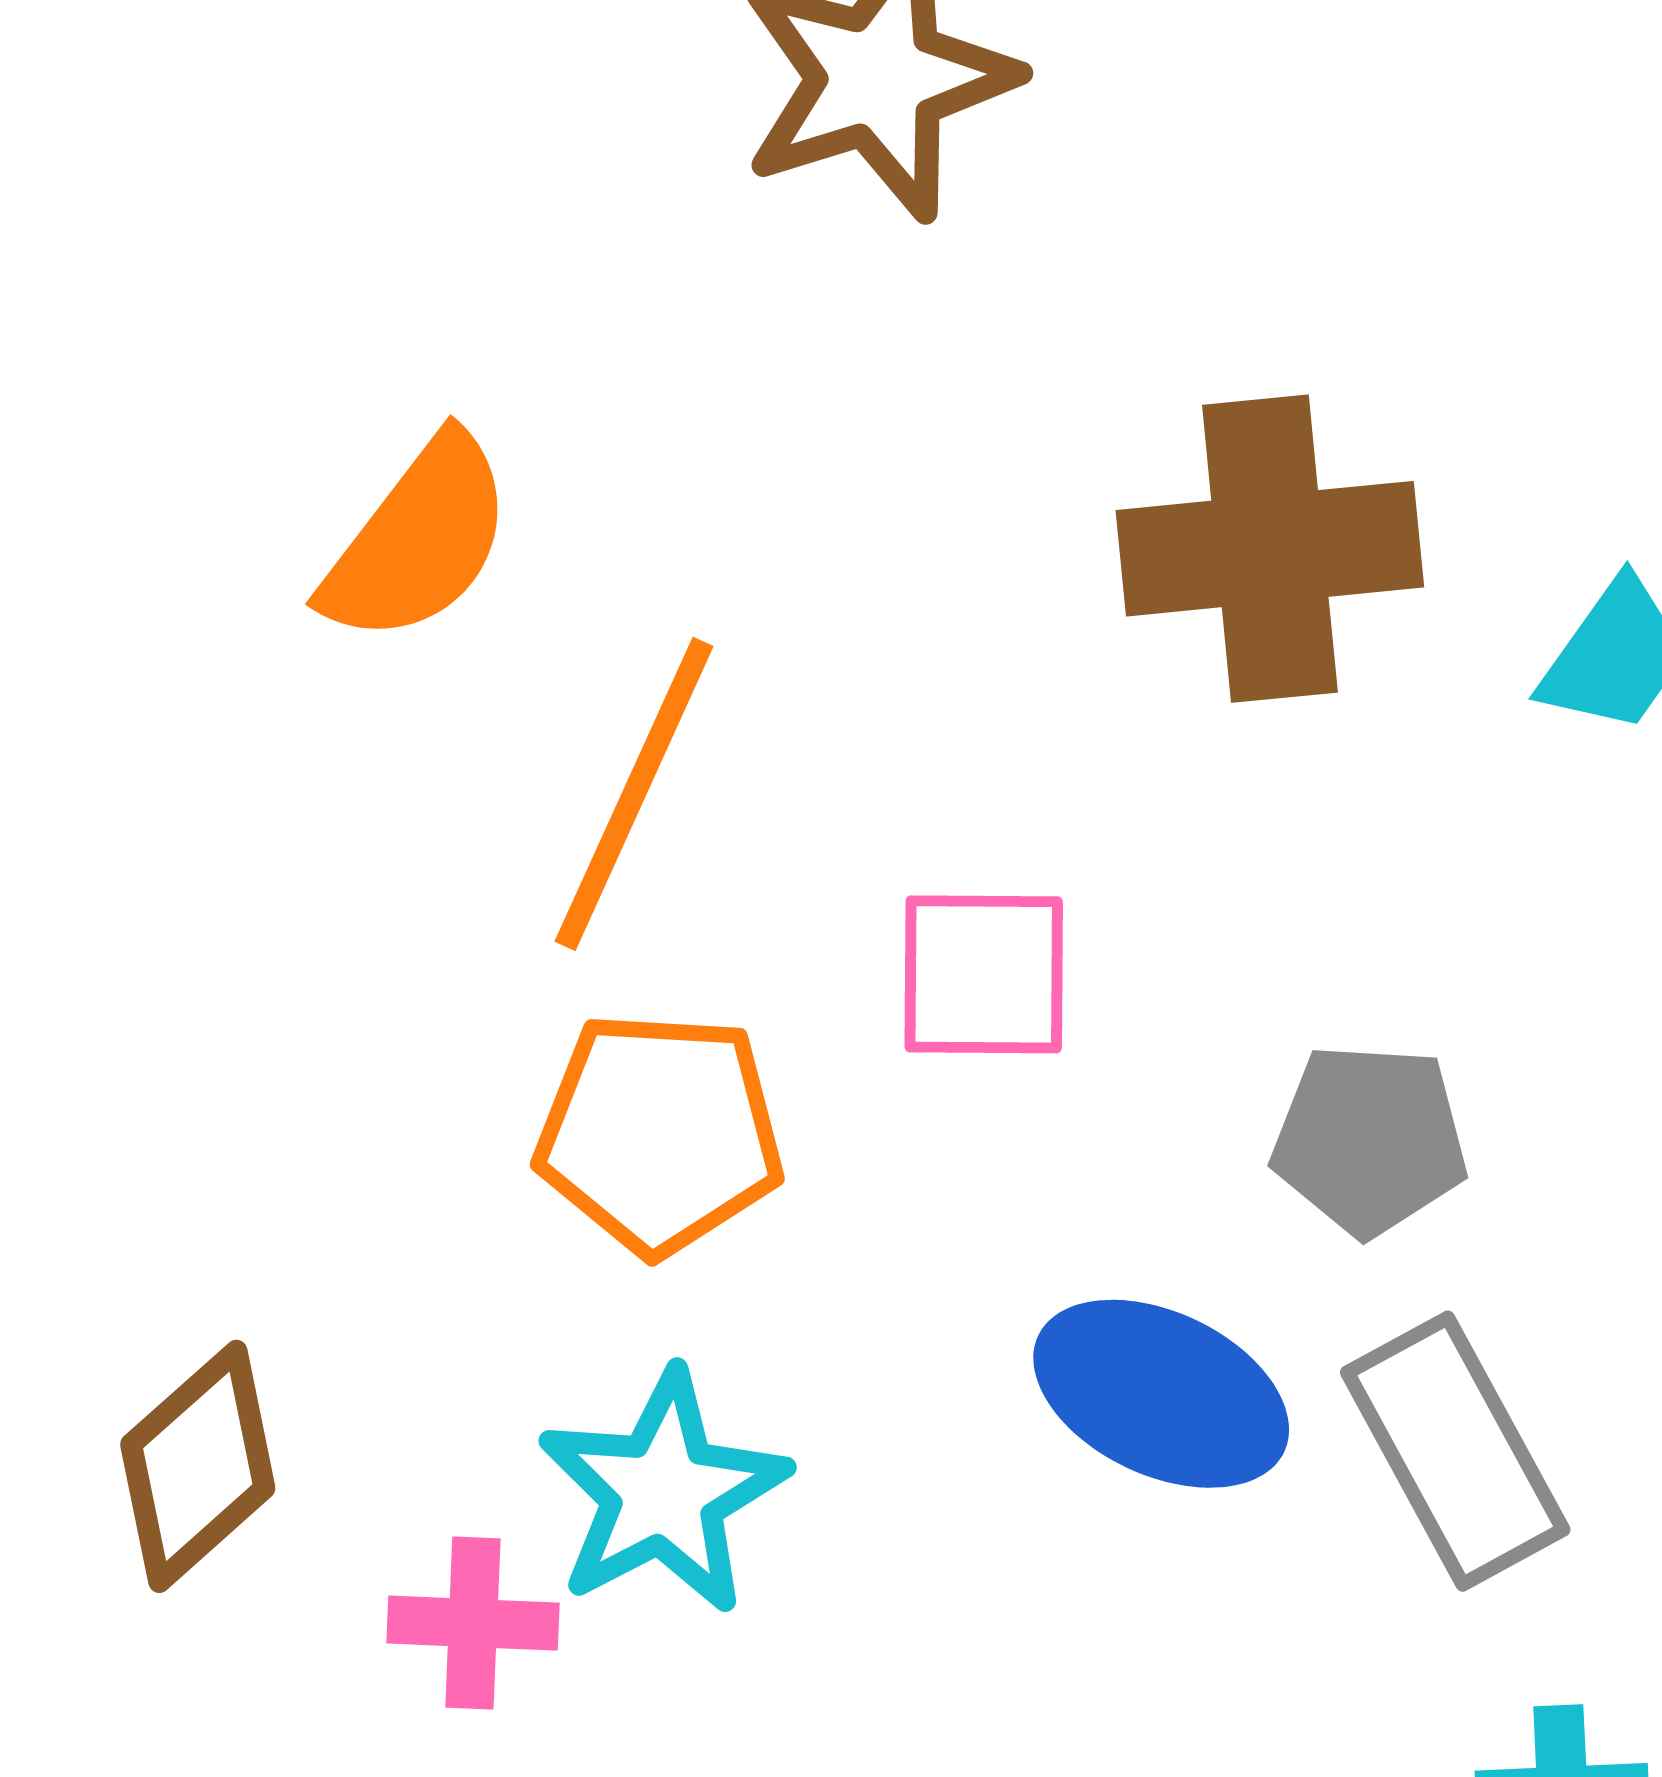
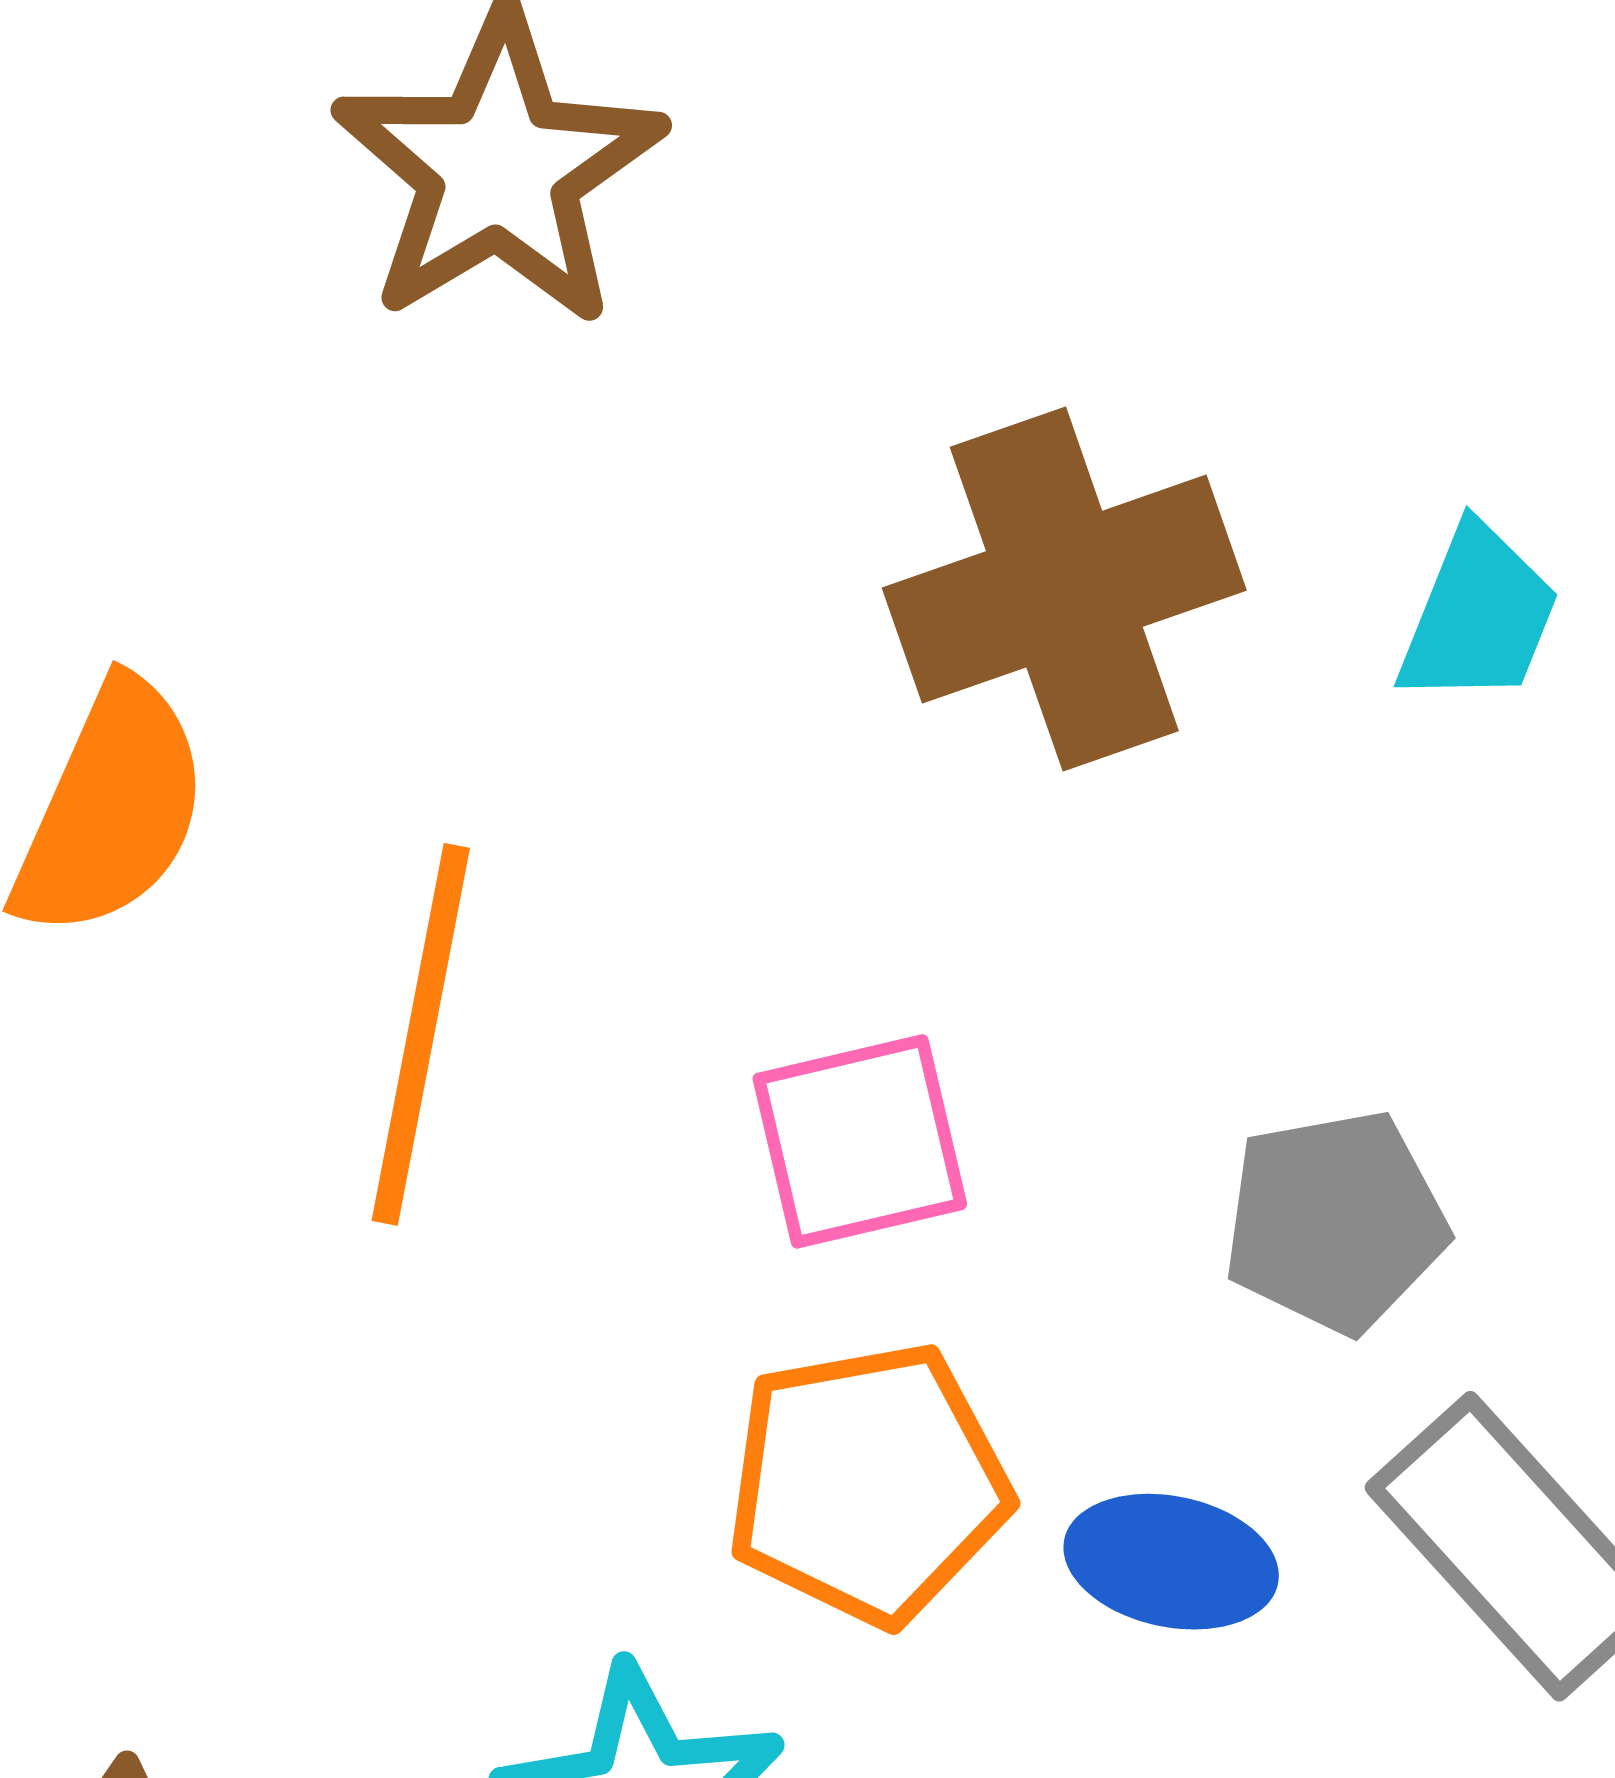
orange pentagon: (660, 1133) -> (868, 1484), moved
blue ellipse: (1161, 1394) -> (1171, 1562), size x0.7

